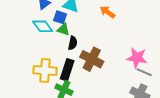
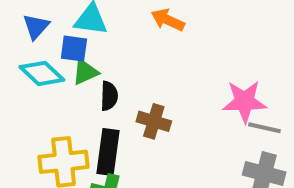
green triangle: (63, 30) -> (85, 72), turned -32
brown cross: (92, 59) -> (154, 121), size x0.7

